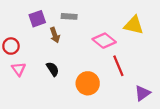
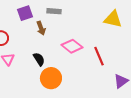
pink diamond: (104, 41) -> (72, 46), moved
orange circle: (88, 83) -> (51, 78), moved

